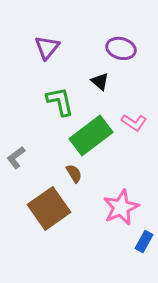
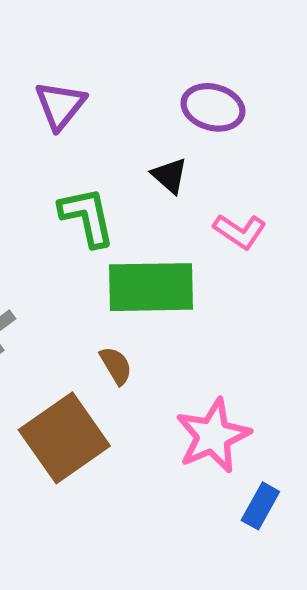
pink L-shape: (134, 122) -> (240, 231), moved
green rectangle: (91, 135) -> (151, 287), turned 36

